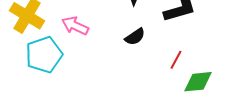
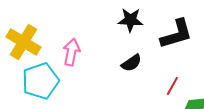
pink arrow: (75, 26) -> (71, 52), turned 76

